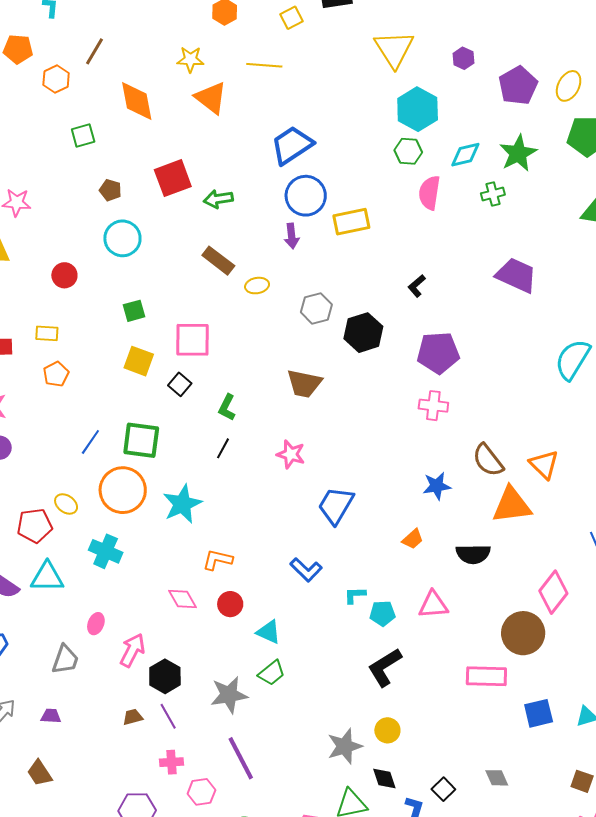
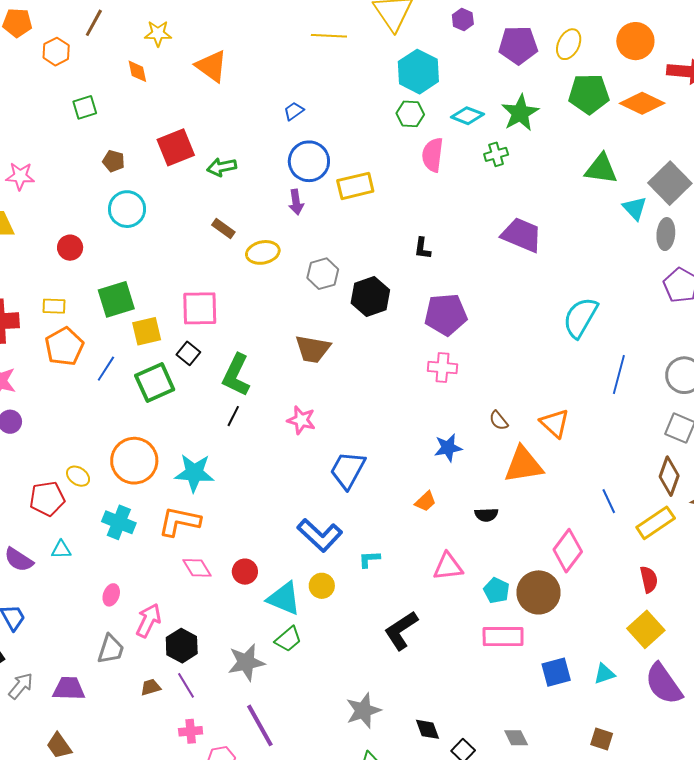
yellow star: (190, 59) -> (158, 33), moved
yellow line: (264, 65) -> (329, 36), moved
purple pentagon: (518, 86) -> (518, 45), turned 30
orange diamond: (137, 101) -> (137, 71), size x0.6
blue trapezoid: (292, 145) -> (294, 111), size x0.5
cyan diamond: (465, 155) -> (467, 116), turned 36
brown rectangle: (218, 261) -> (223, 229), size x0.7
yellow ellipse: (257, 286) -> (263, 252), size x1.4
black L-shape: (417, 286) -> (422, 248), turned -40
green square: (134, 311) -> (116, 299), moved, size x1.6
yellow square: (139, 361) -> (147, 331), turned -32
orange pentagon: (56, 374) -> (64, 347), size x1.5
green L-shape: (227, 407) -> (236, 375), size x1.6
green square: (141, 440) -> (155, 383), moved, turned -30
blue line: (90, 442) -> (106, 369), moved
brown semicircle: (488, 460) -> (499, 421), size x0.6
cyan star: (182, 504) -> (194, 473), turned 30
black semicircle: (473, 554) -> (486, 515), size x0.7
orange L-shape: (218, 560) -> (179, 521), moved, size x1.4
blue L-shape: (306, 570) -> (320, 535), size x1.4
cyan triangle: (47, 577) -> (61, 550), size x0.6
cyan pentagon: (382, 613) -> (496, 590), moved, turned 30
cyan triangle: (269, 632) -> (284, 598), size x1.4
gray trapezoid: (65, 660) -> (111, 649), moved
purple trapezoid: (51, 716) -> (69, 689), size x1.6
yellow circle: (387, 730) -> (322, 586), moved
black diamond: (384, 778) -> (428, 729), moved

